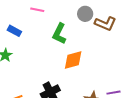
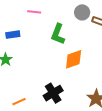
blue rectangle: (14, 31) -> (13, 35), turned -32

